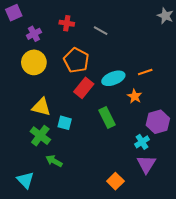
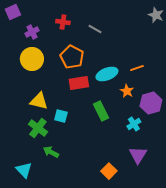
red rectangle: (84, 88) -> (79, 83), turned 42
purple hexagon: (158, 122) -> (151, 103), moved
cyan cross: (142, 142) -> (134, 124), moved

